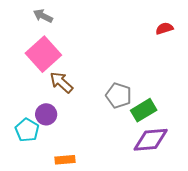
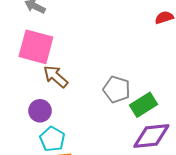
pink square: (43, 54) -> (36, 47), turned -32
cyan pentagon: (27, 130) -> (52, 139), moved

